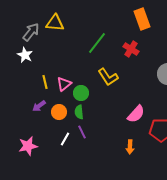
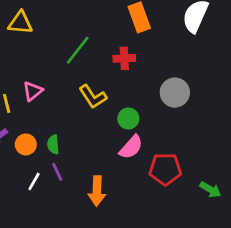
red cross: (131, 49) -> (124, 58), turned -35
pink triangle: (64, 84) -> (33, 91), moved
green circle: (81, 93) -> (128, 118), moved
orange arrow: (130, 147) -> (97, 191), moved, size x1.5

